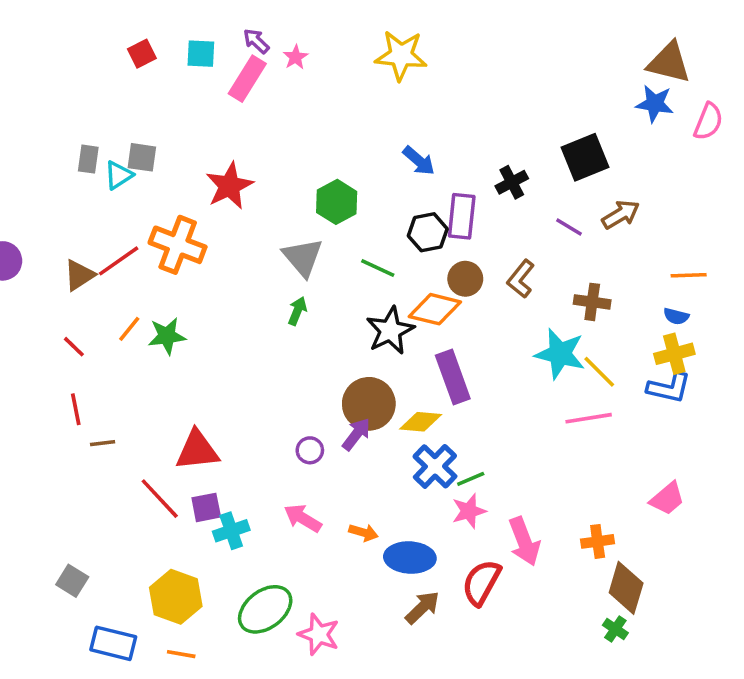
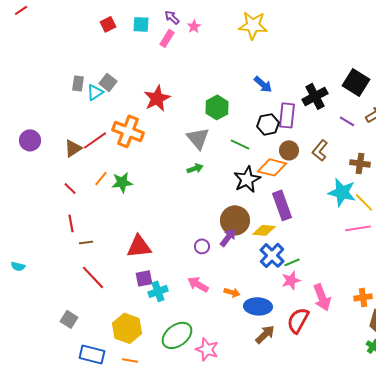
pink rectangle: (247, 79) -> (167, 38), size x0.7
gray square: (142, 157) -> (108, 82), turned 30
black square: (585, 157) -> (356, 82), turned -36
black cross: (512, 182) -> (315, 96), size x1.4
green arrow: (297, 311) -> (195, 168), turned 49
red line: (160, 499) -> (93, 277), moved

